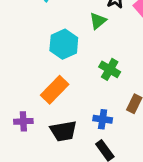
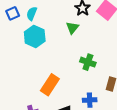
cyan hexagon: (64, 44) -> (35, 36), moved

